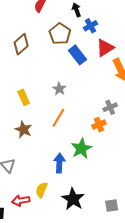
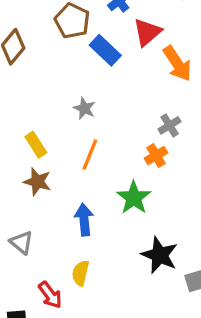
yellow rectangle: (24, 97) -> (36, 145), moved
blue arrow: (59, 163) -> (84, 220), moved
black star: (73, 199) -> (160, 255), moved
red arrow: (21, 201) -> (50, 295), turned -108

